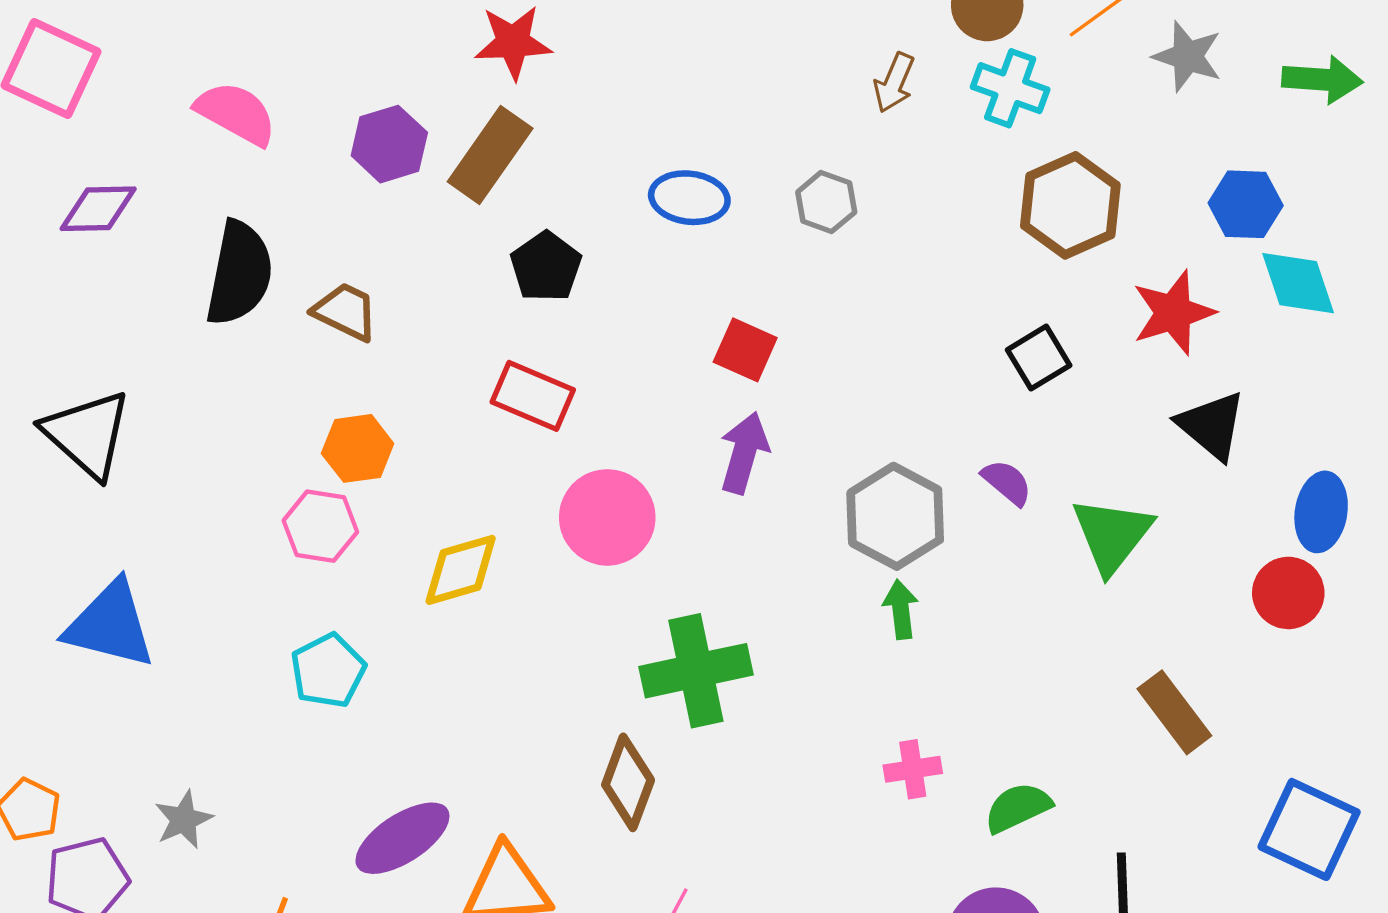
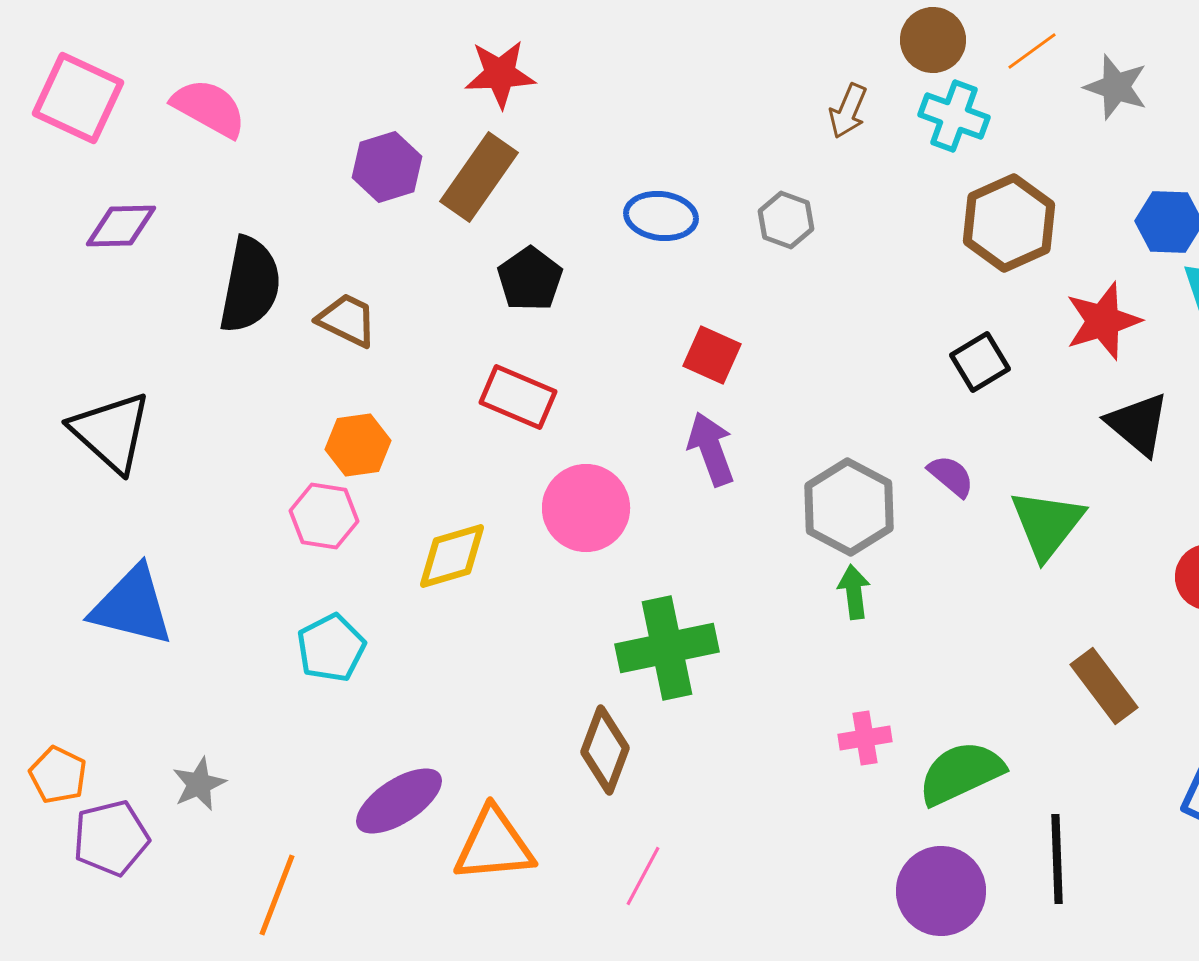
pink semicircle: (236, 113) -> (209, 108), moved
purple arrow: (744, 453) -> (711, 449), turned -36
green semicircle: (1018, 808) -> (961, 773), size x1.4

